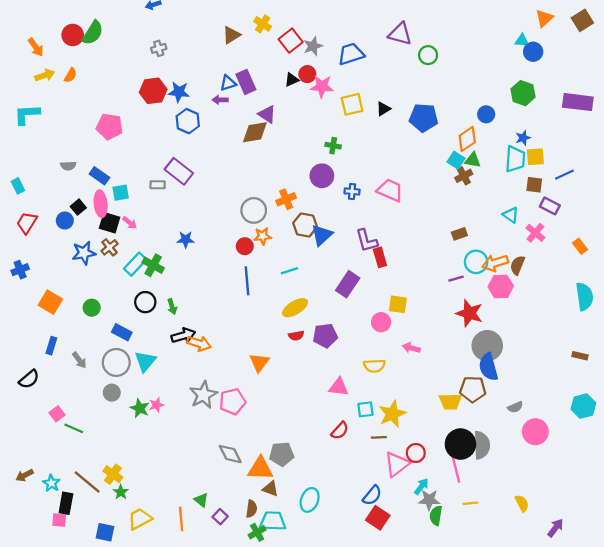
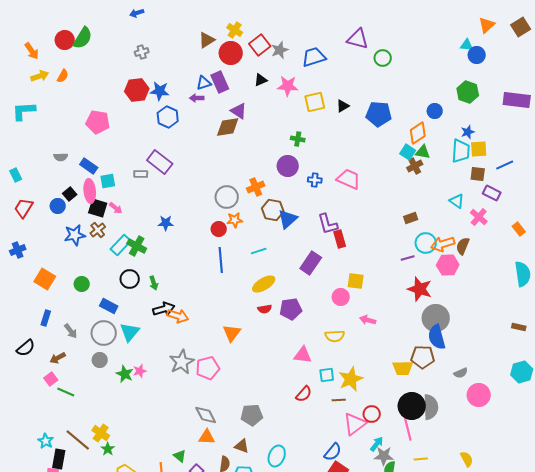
red circle: (307, 74) -> (231, 53), moved, size x1.5
orange triangle: (260, 469) -> (207, 437), moved, size x0.7
brown arrow: (25, 475) -> (58, 358), moved

